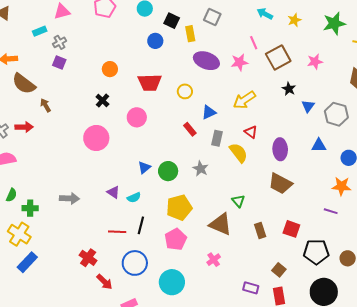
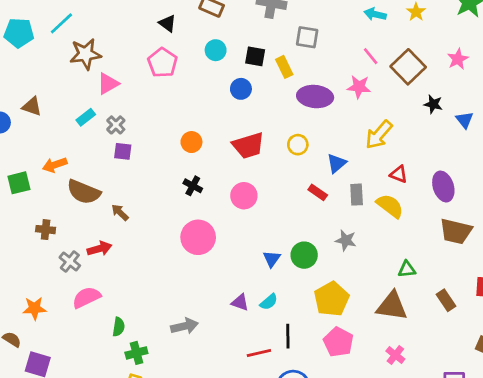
pink star: (239, 62) -> (359, 87), turned 30
green semicircle: (11, 195) -> (119, 327), moved
green triangle: (238, 201) -> (407, 269), turned -40

